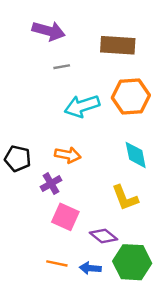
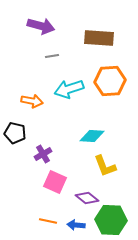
orange arrow: (68, 155) -> (32, 101), moved
cyan diamond: (136, 155) -> (92, 136), moved, turned -75

